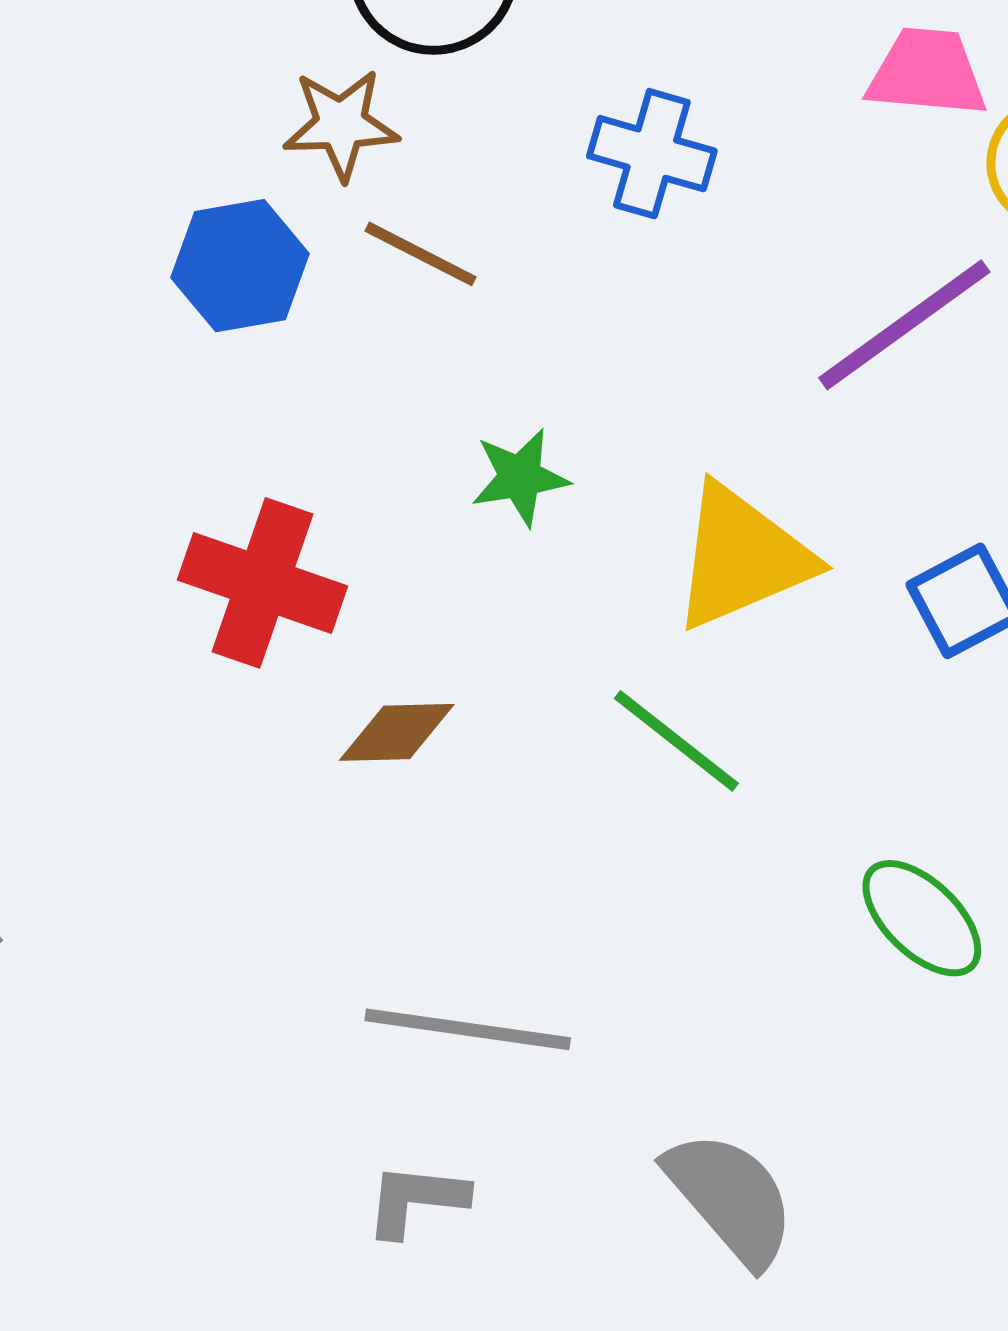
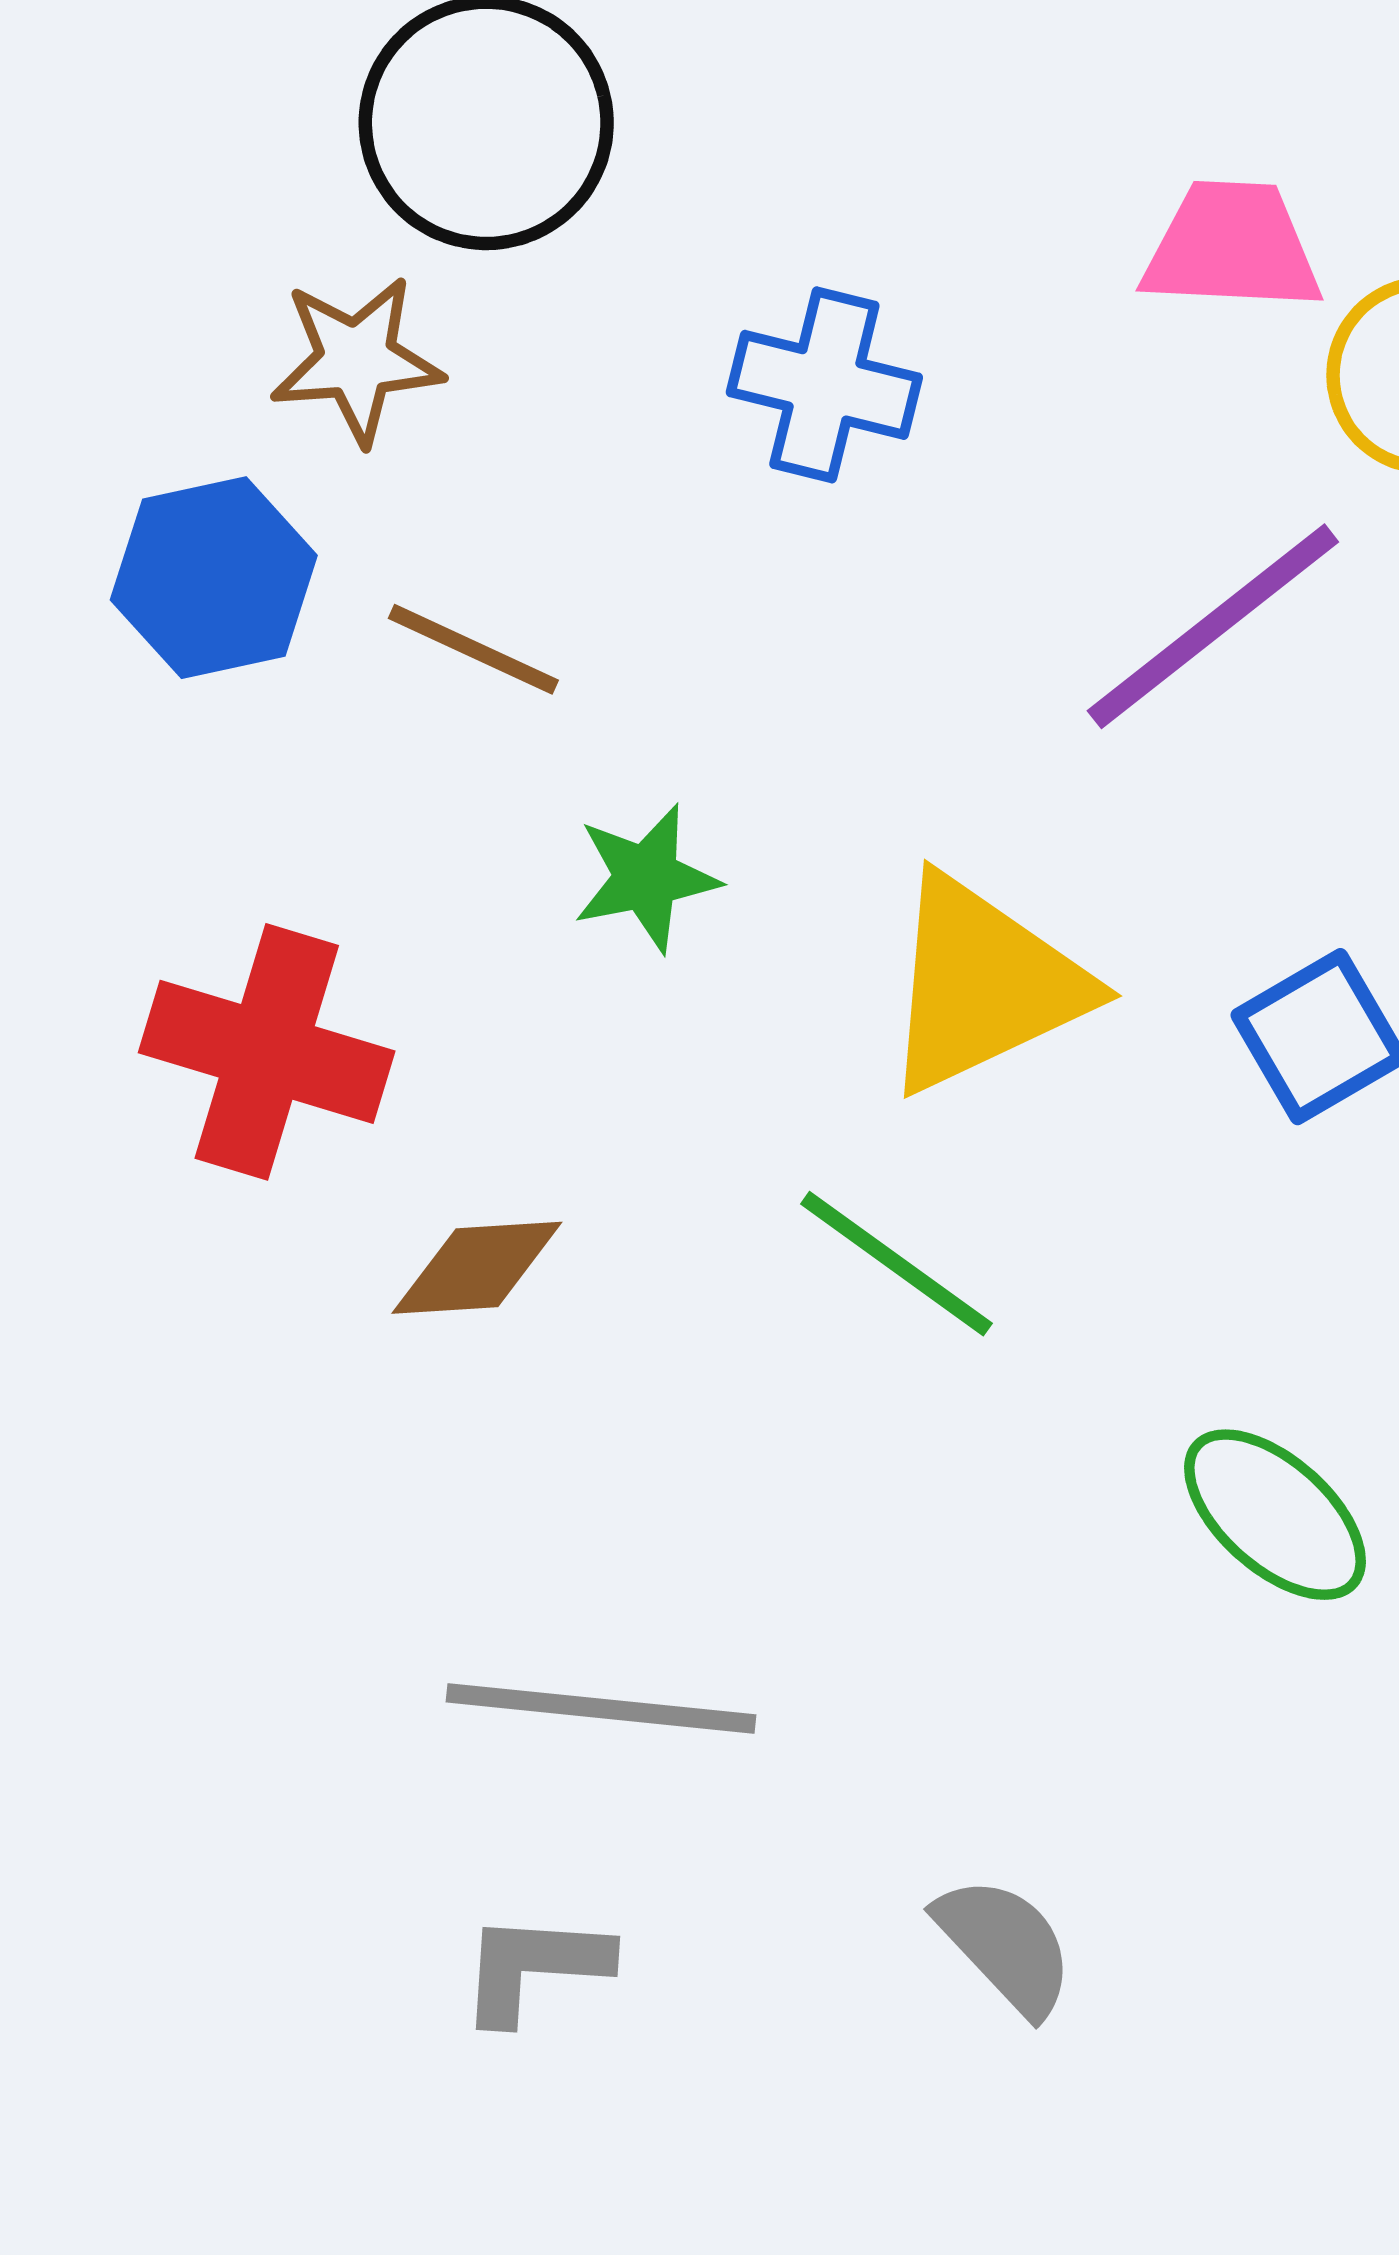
brown line: (420, 254) -> (473, 649), moved
gray semicircle: (730, 1198) -> (1005, 1946), size x0.7

